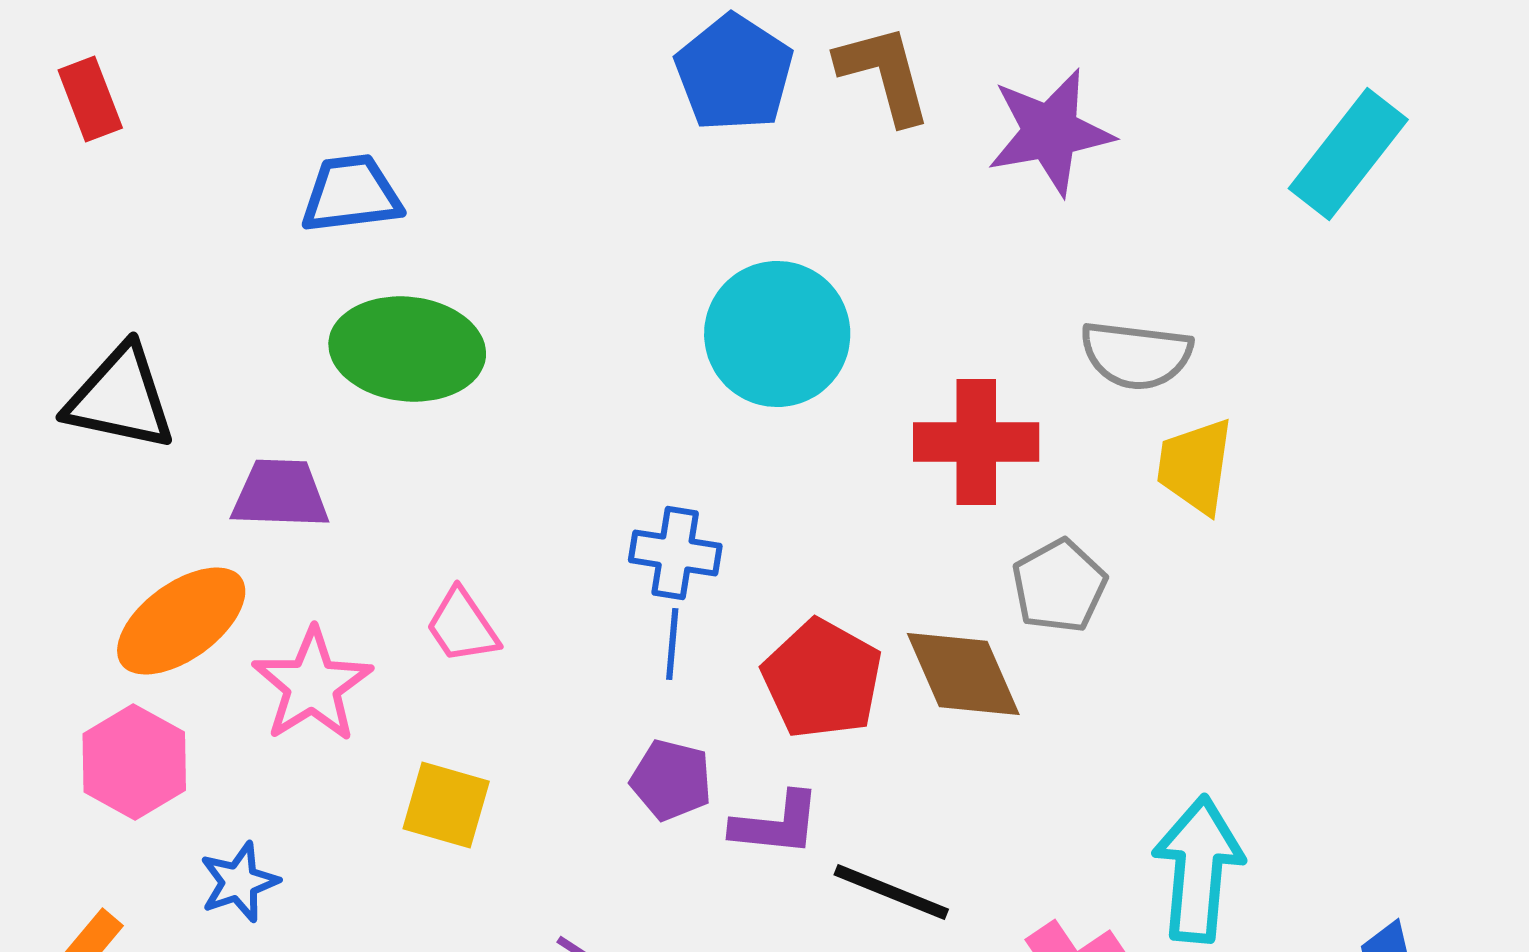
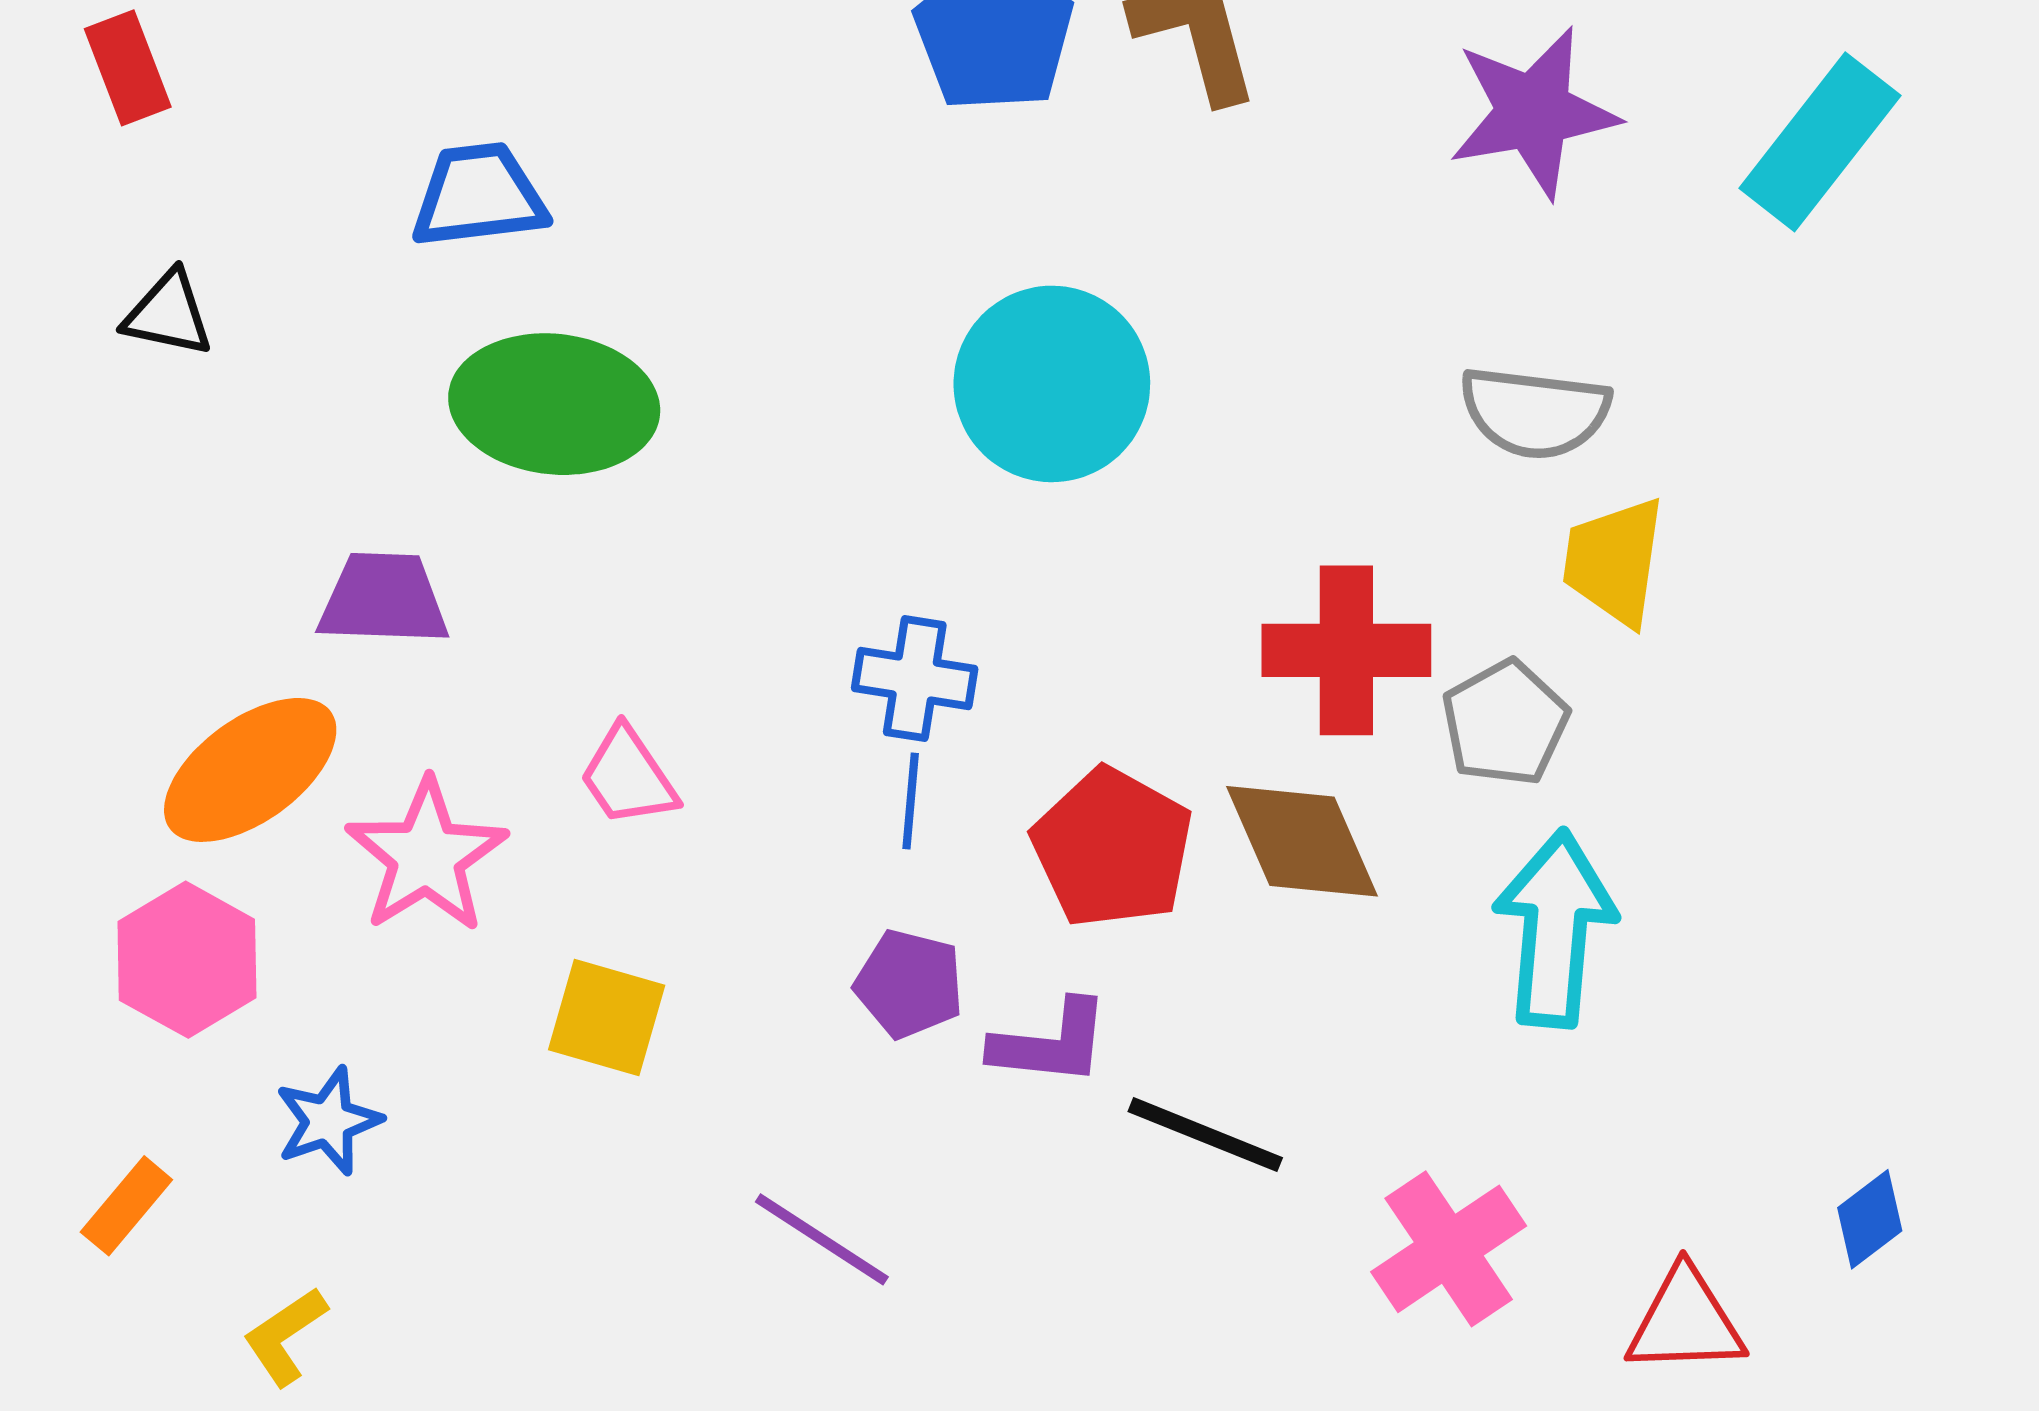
purple star: (1050, 132) -> (1533, 112), moved
black triangle: (120, 398) -> (168, 314), moved, size x0.6
red cross: (976, 442) -> (1346, 650), moved
gray pentagon: (1059, 586) -> (1505, 723), moved
cyan arrow: (1198, 869) -> (1555, 929), moved

